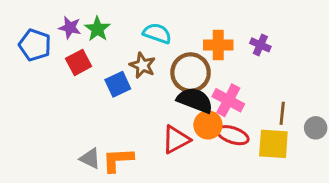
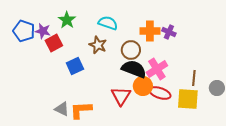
purple star: (70, 28) -> (43, 31), moved
purple cross: (260, 45) -> (169, 32), moved
brown circle: (191, 73) -> (131, 50), size x0.7
blue square: (118, 84) -> (75, 66), moved
pink cross: (228, 100) -> (157, 69), turned 30
red triangle: (176, 139) -> (121, 96), turned -30

